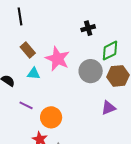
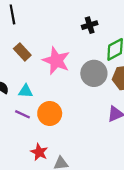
cyan triangle: (34, 74) -> (26, 91), moved
orange circle: (51, 117) -> (50, 113), moved

